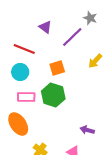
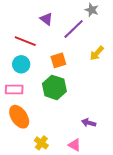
pink rectangle: (26, 97) -> (14, 89), moved

